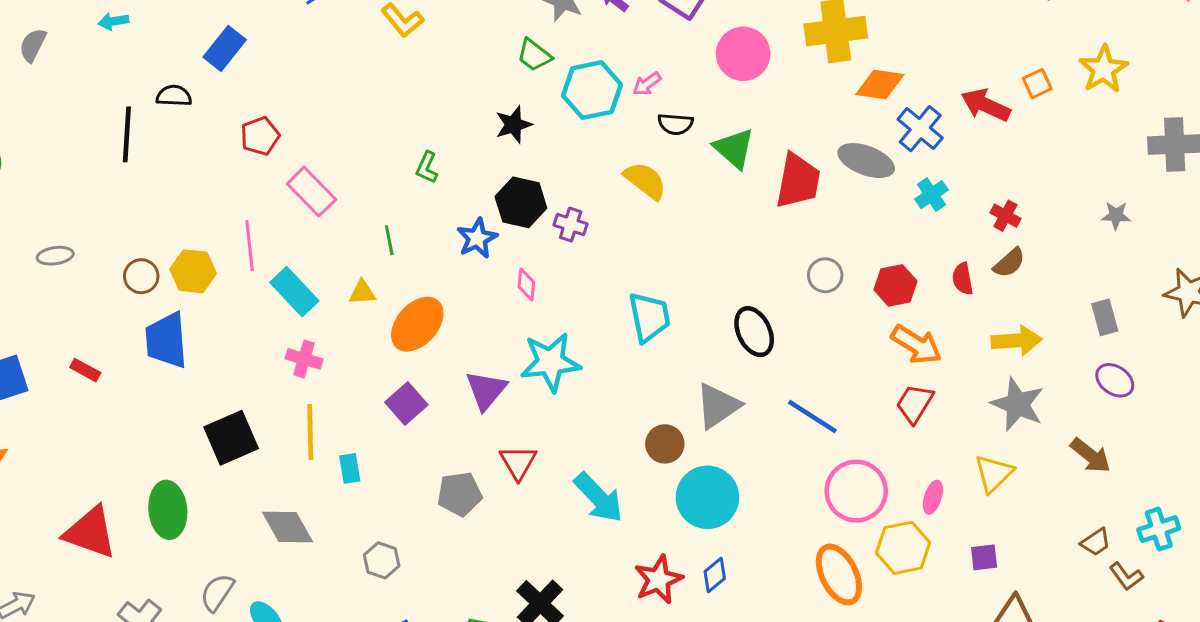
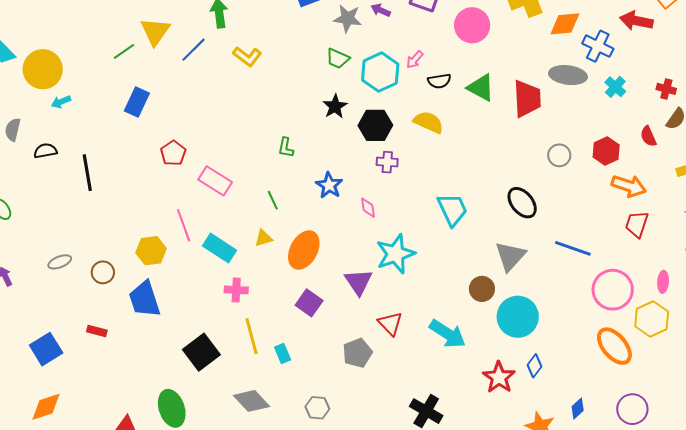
black semicircle: (174, 96) -> (45, 151), moved
black hexagon: (521, 202) -> (375, 125), moved
brown circle: (141, 276) -> (103, 272), moved

